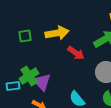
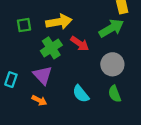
green cross: (29, 76) -> (51, 48), moved
cyan rectangle: (13, 86) -> (11, 80), turned -64

